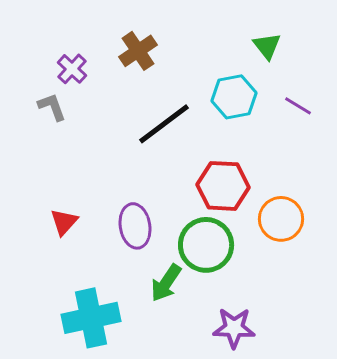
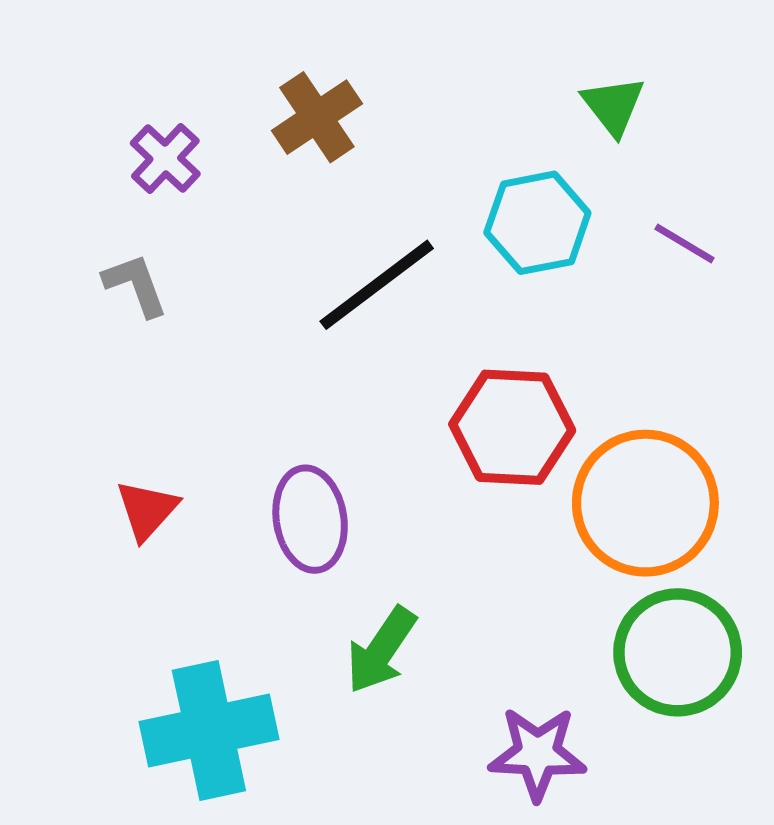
gray L-shape: (52, 107) -> (135, 285), moved
orange circle: (281, 219) -> (645, 503), size x1.4
green circle: (206, 245) -> (678, 652), moved

